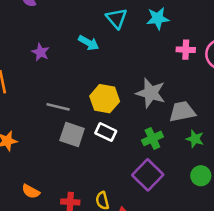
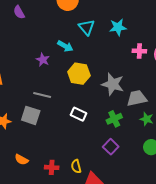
purple star: (41, 52) -> (43, 60), moved
yellow hexagon: (105, 99) -> (79, 74), moved
gray square: (72, 134) -> (31, 115), moved
purple square: (148, 175) -> (111, 147), size x0.7

